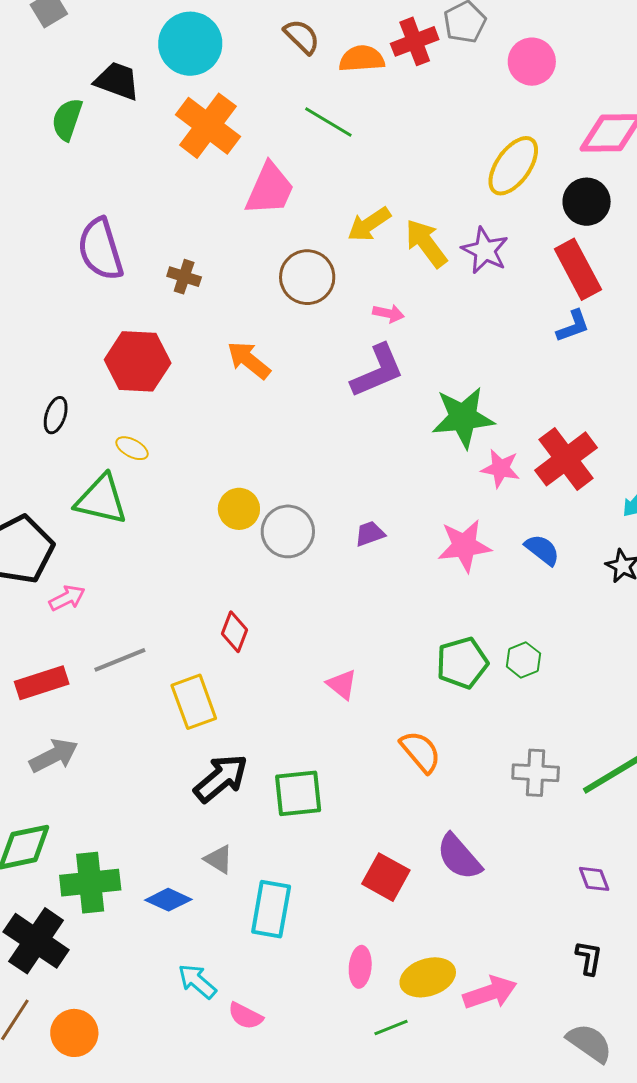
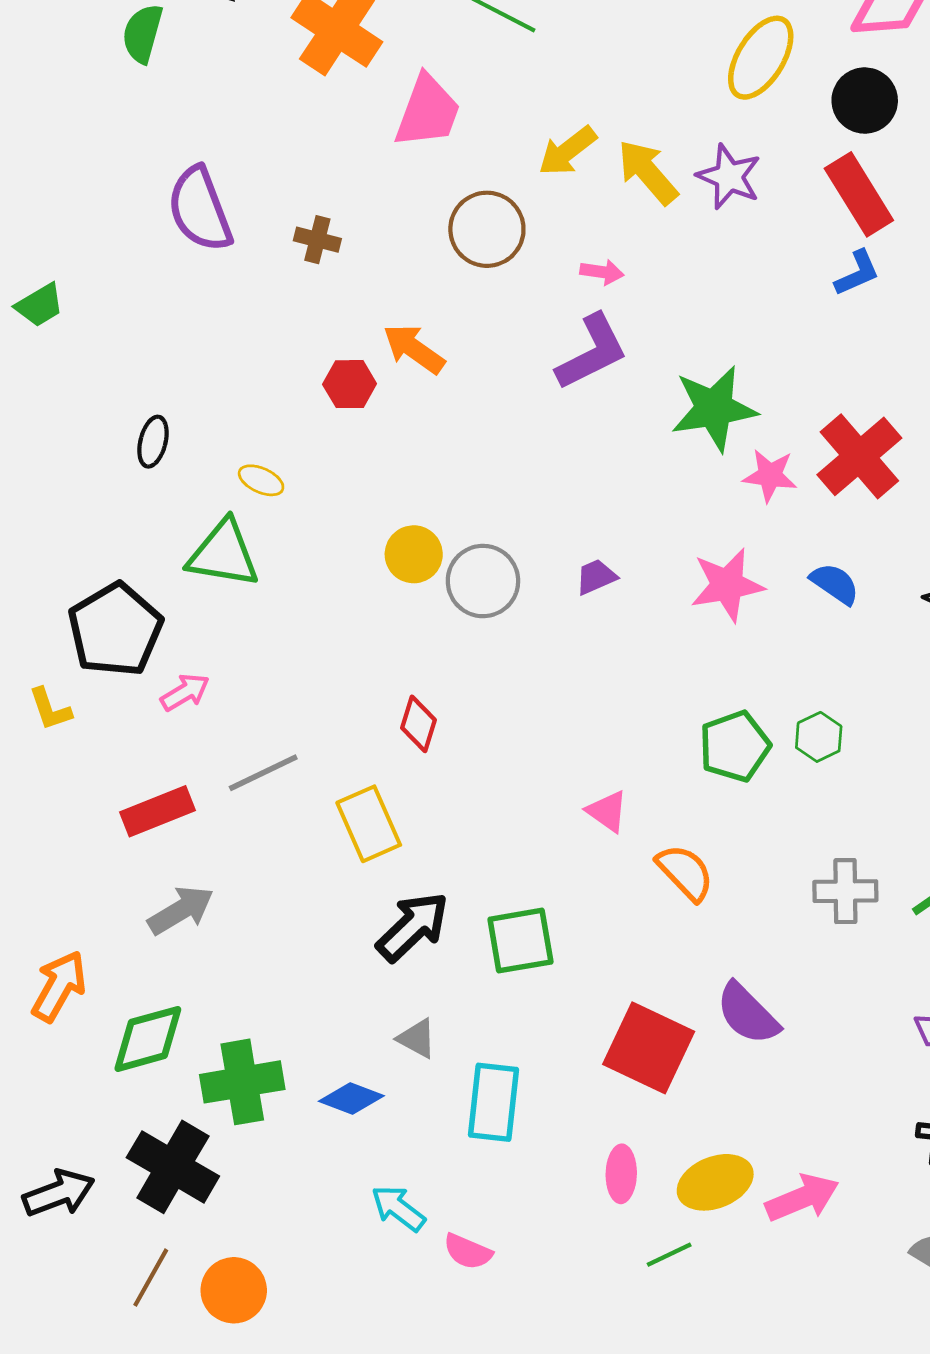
red hexagon: (138, 361) -> (350, 384), moved, size x0.6
pink triangle: (342, 684) -> (607, 811), moved
red square: (386, 877) -> (649, 1048), size x1.4

